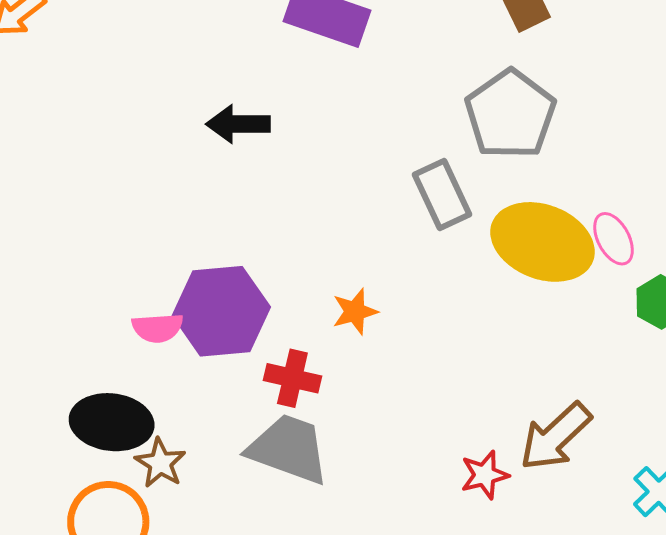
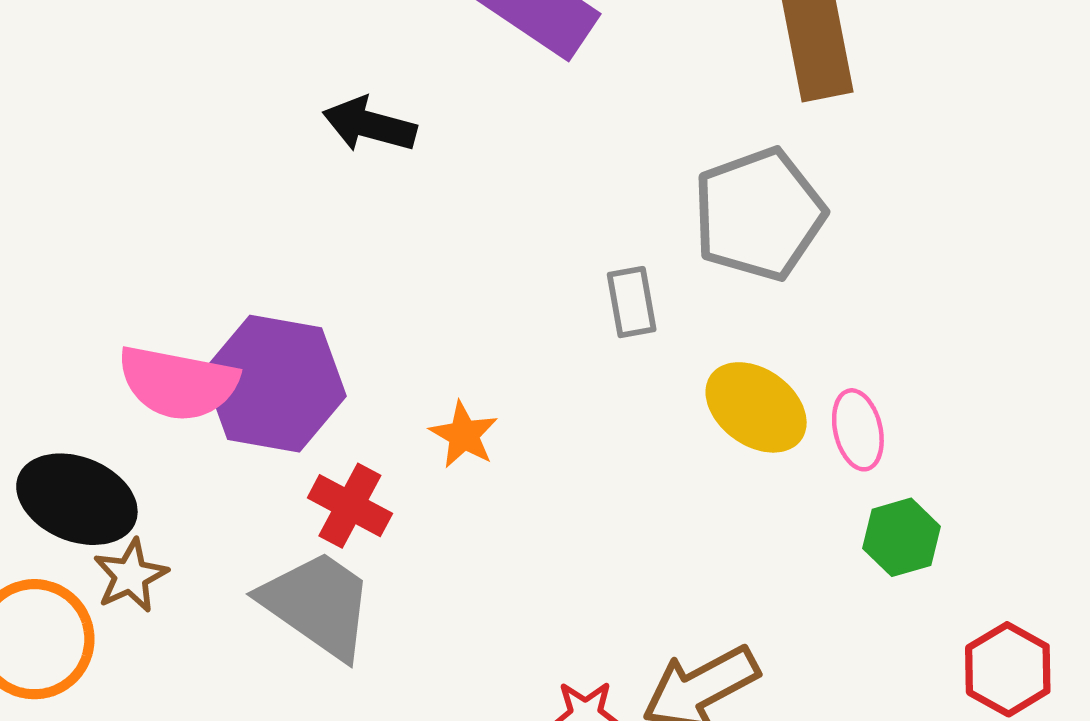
gray rectangle: (442, 195) -> (632, 302), size x0.7
yellow ellipse: (543, 242) -> (756, 407), size x0.7
orange star: (355, 312) -> (464, 435), turned 30
pink semicircle: (158, 328) -> (178, 383), size x1.6

